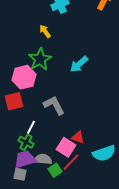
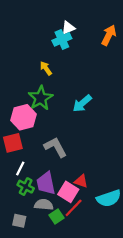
white line: (31, 127) -> (20, 168), moved
purple trapezoid: (25, 159) -> (46, 183), moved, turned -85

